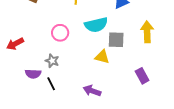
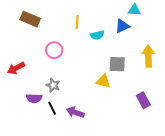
cyan semicircle: (96, 25) -> (97, 35), moved, size x0.6
pink circle: (60, 33) -> (54, 50), moved
purple arrow: (92, 91) -> (75, 112), moved

